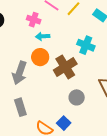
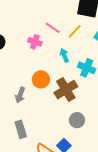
cyan arrow: (43, 36) -> (64, 55), moved, turned 72
gray arrow: (20, 73) -> (20, 95), size x0.7

